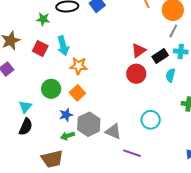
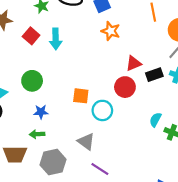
orange star: (79, 66) -> (111, 31), moved
cyan semicircle: (170, 75) -> (155, 120), moved
orange square: (77, 93) -> (81, 96), moved, turned 35
cyan circle: (151, 120) -> (102, 110), moved
gray hexagon: (89, 124) -> (53, 162), moved

